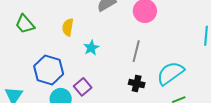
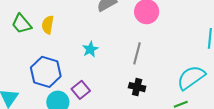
yellow semicircle: (68, 27) -> (48, 25), moved
cyan semicircle: (170, 73) -> (191, 78), moved

